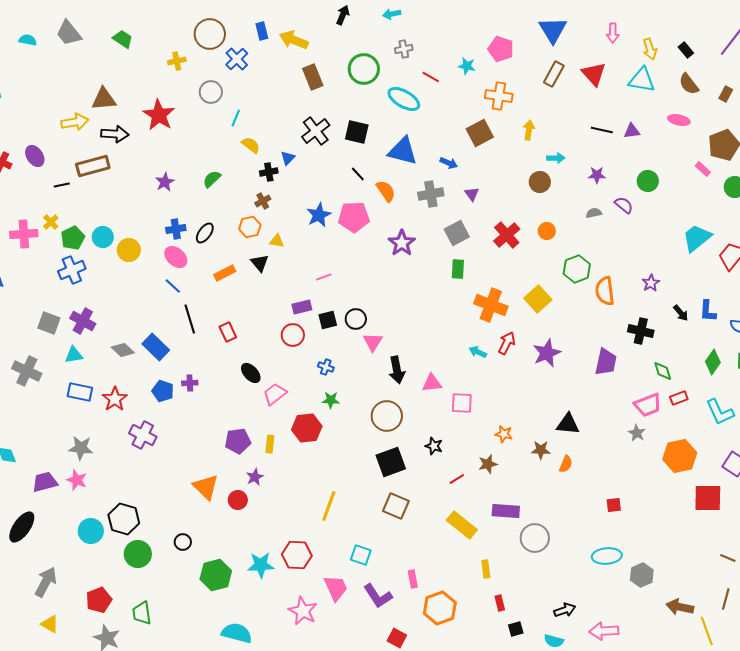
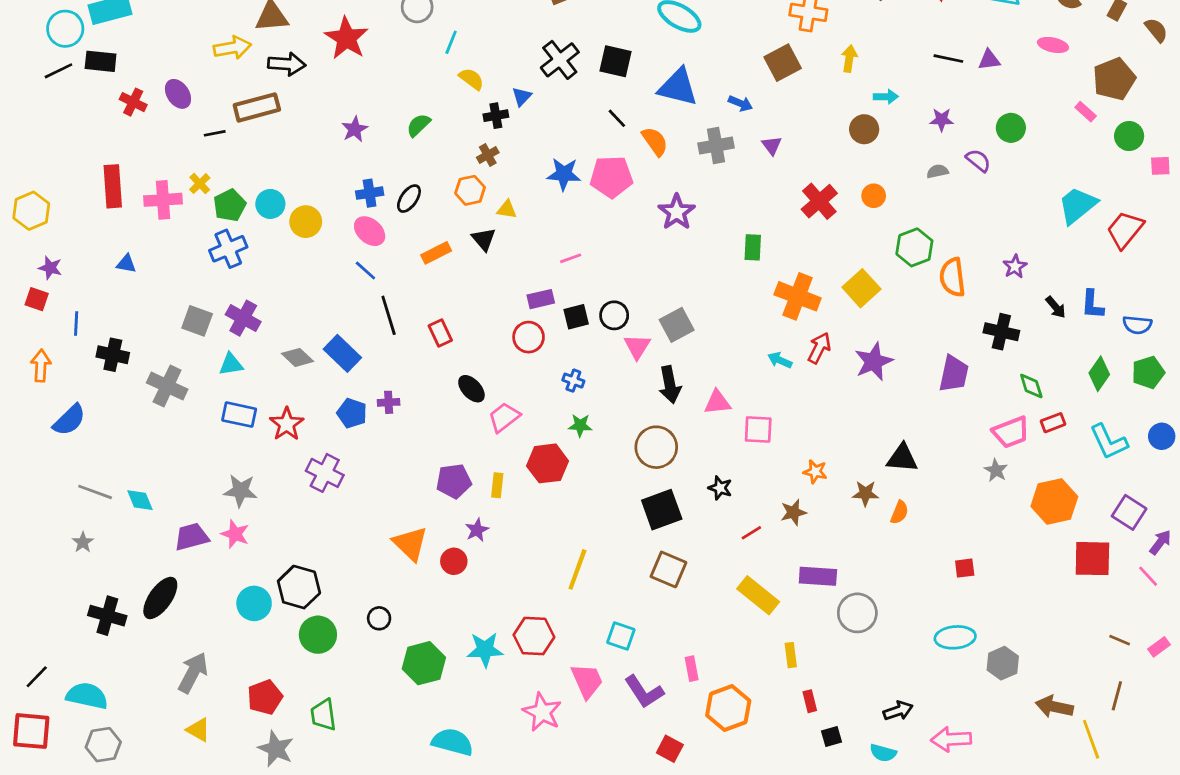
blue star: (319, 215) -> (564, 174), turned 30
gray square: (457, 233) -> (677, 325), moved

